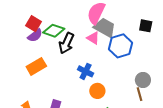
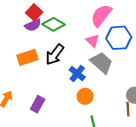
gray trapezoid: (105, 28) -> (102, 63), moved
black arrow: (66, 43) -> (55, 55), moved
blue hexagon: (121, 46) -> (119, 38), moved

